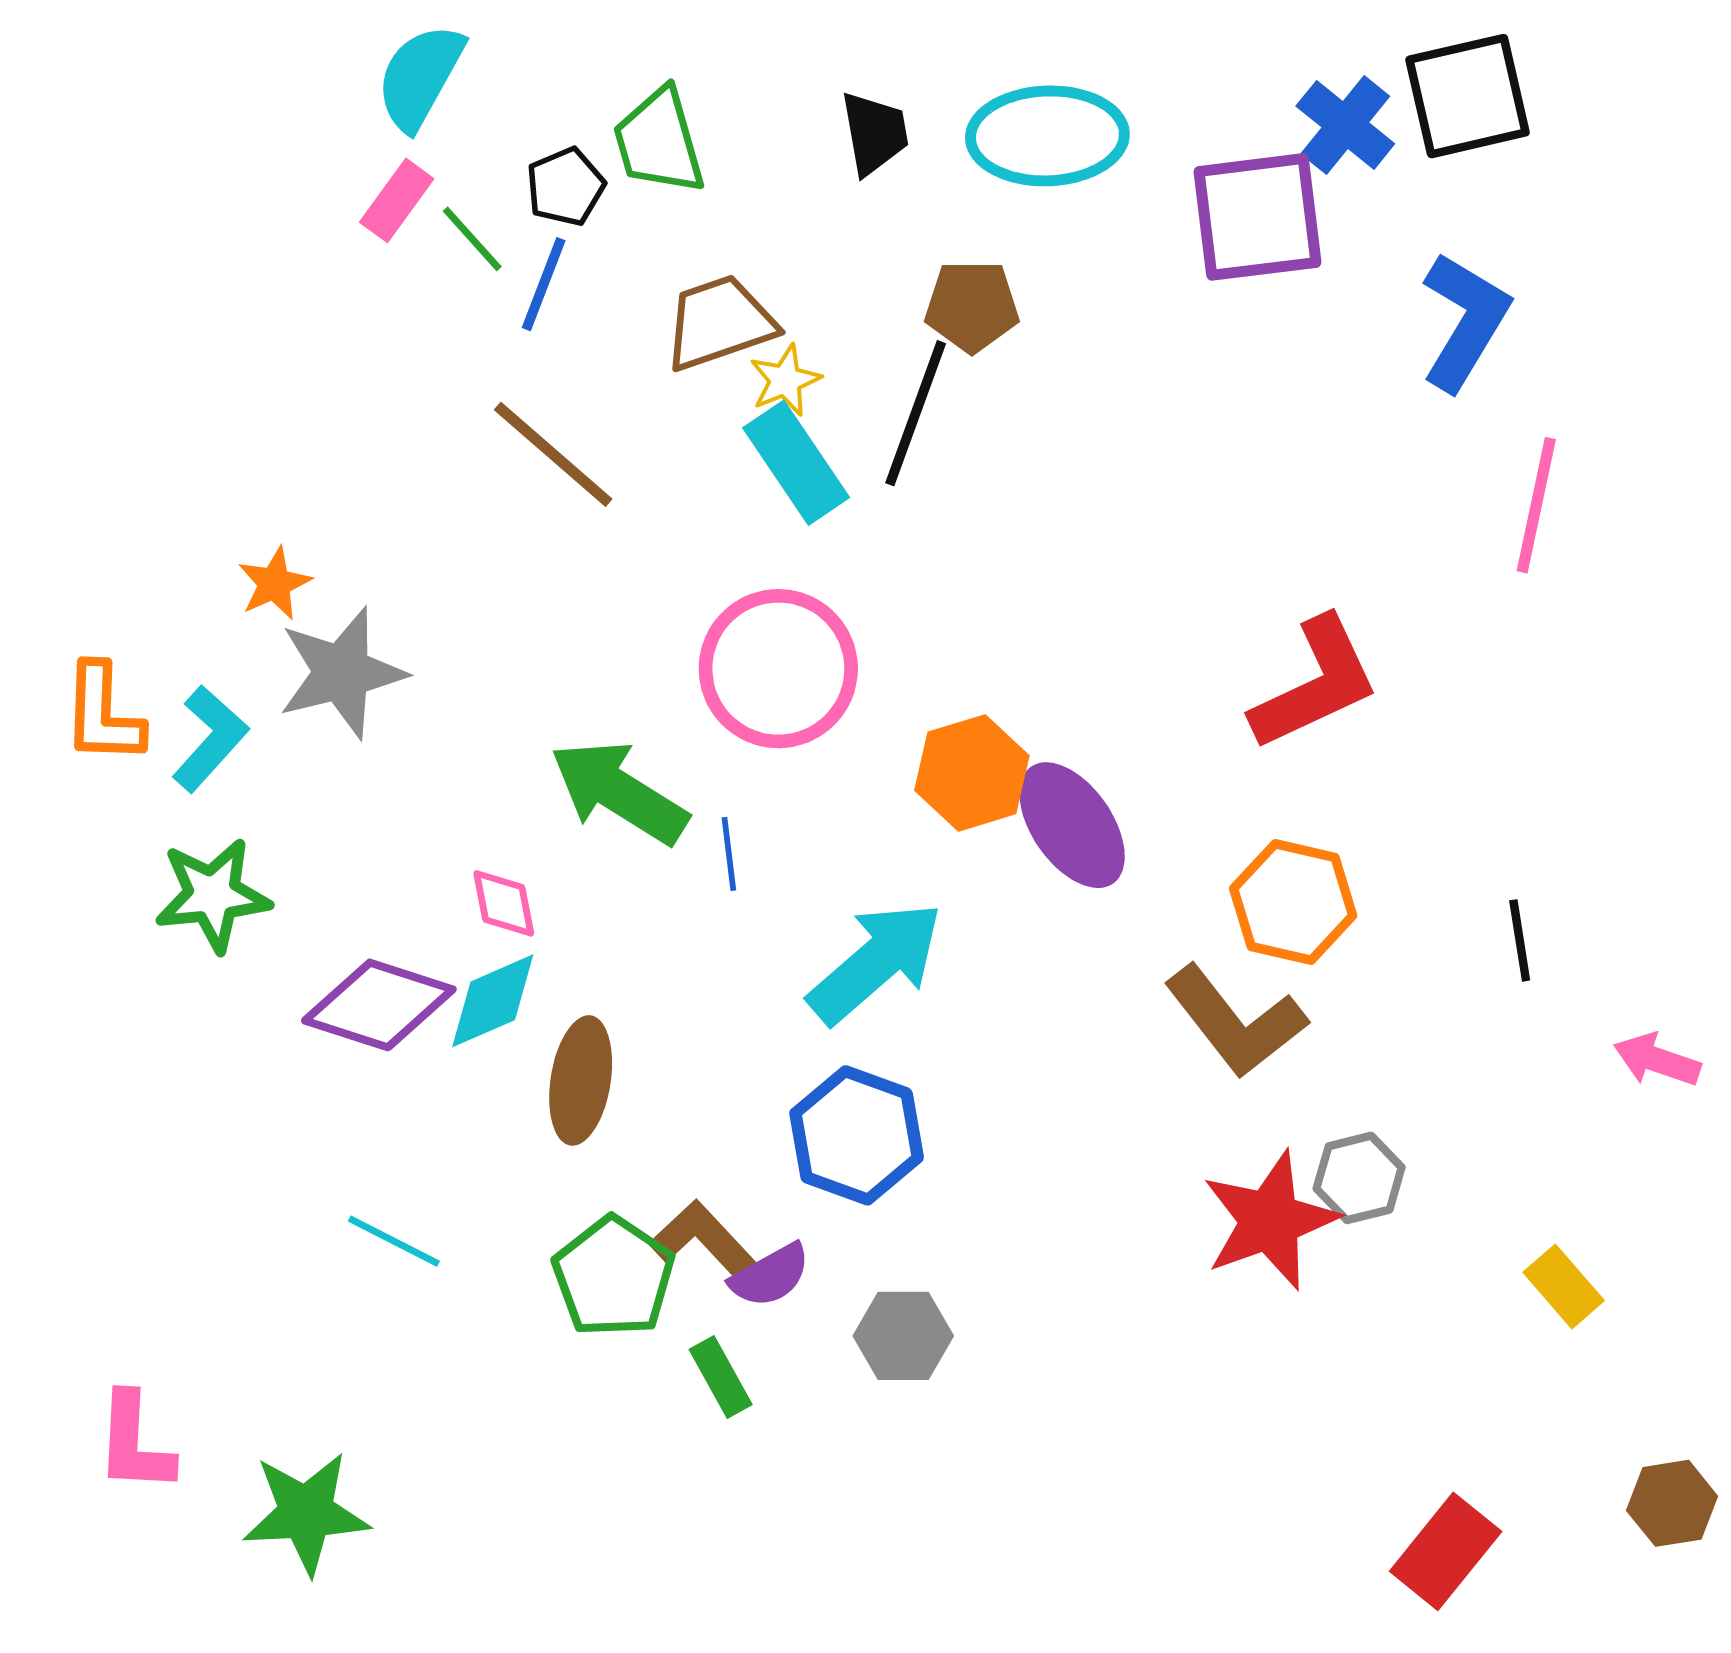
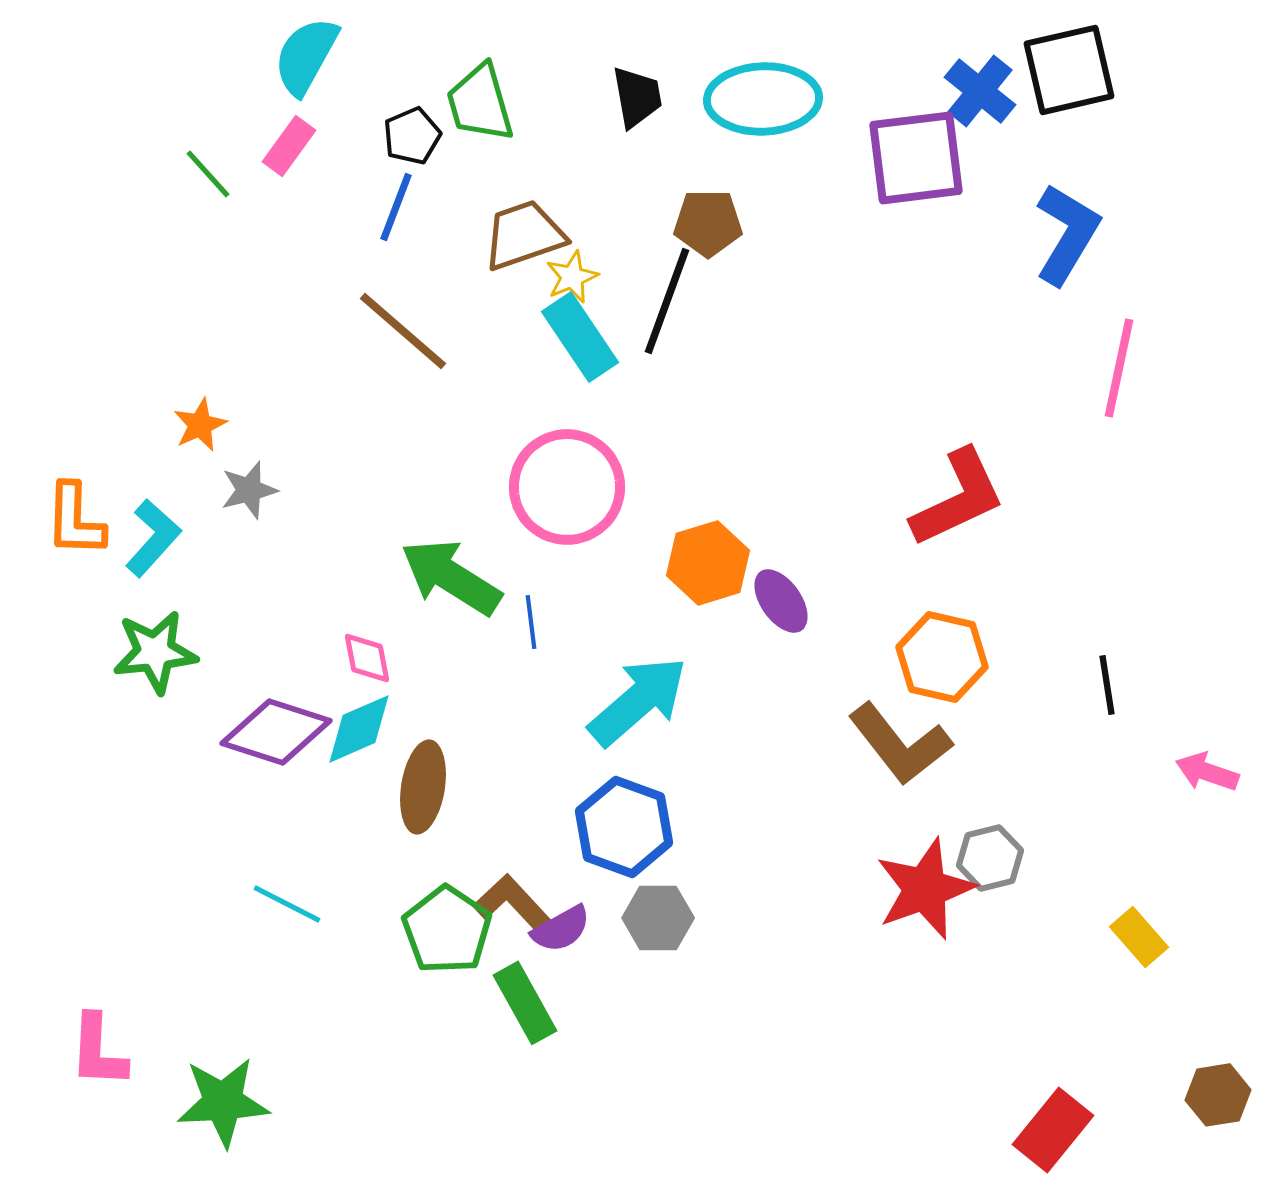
green line: (472, 239) -> (208, 174), moved
gray star: (342, 673) -> (249, 490), size x0.6
purple ellipse: (1072, 825) -> (781, 601), size x0.7
gray hexagon: (903, 1336) -> (658, 918), moved
green rectangle: (721, 1377) -> (525, 1003), size x1.4

